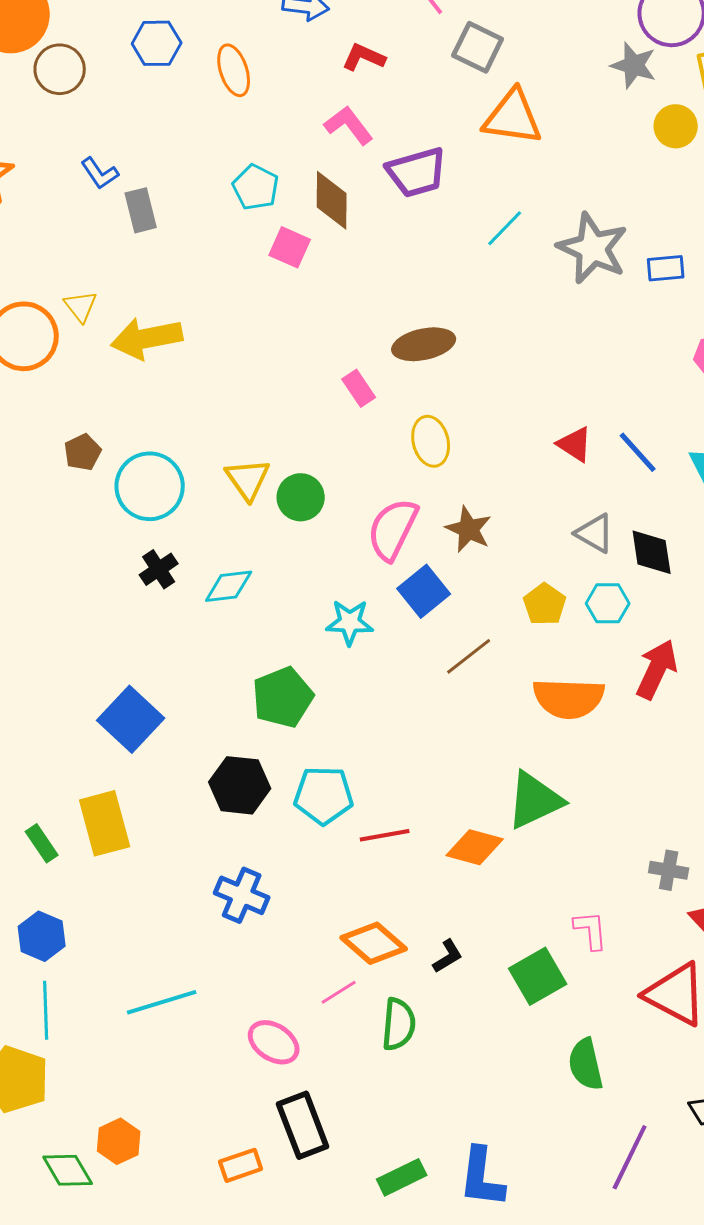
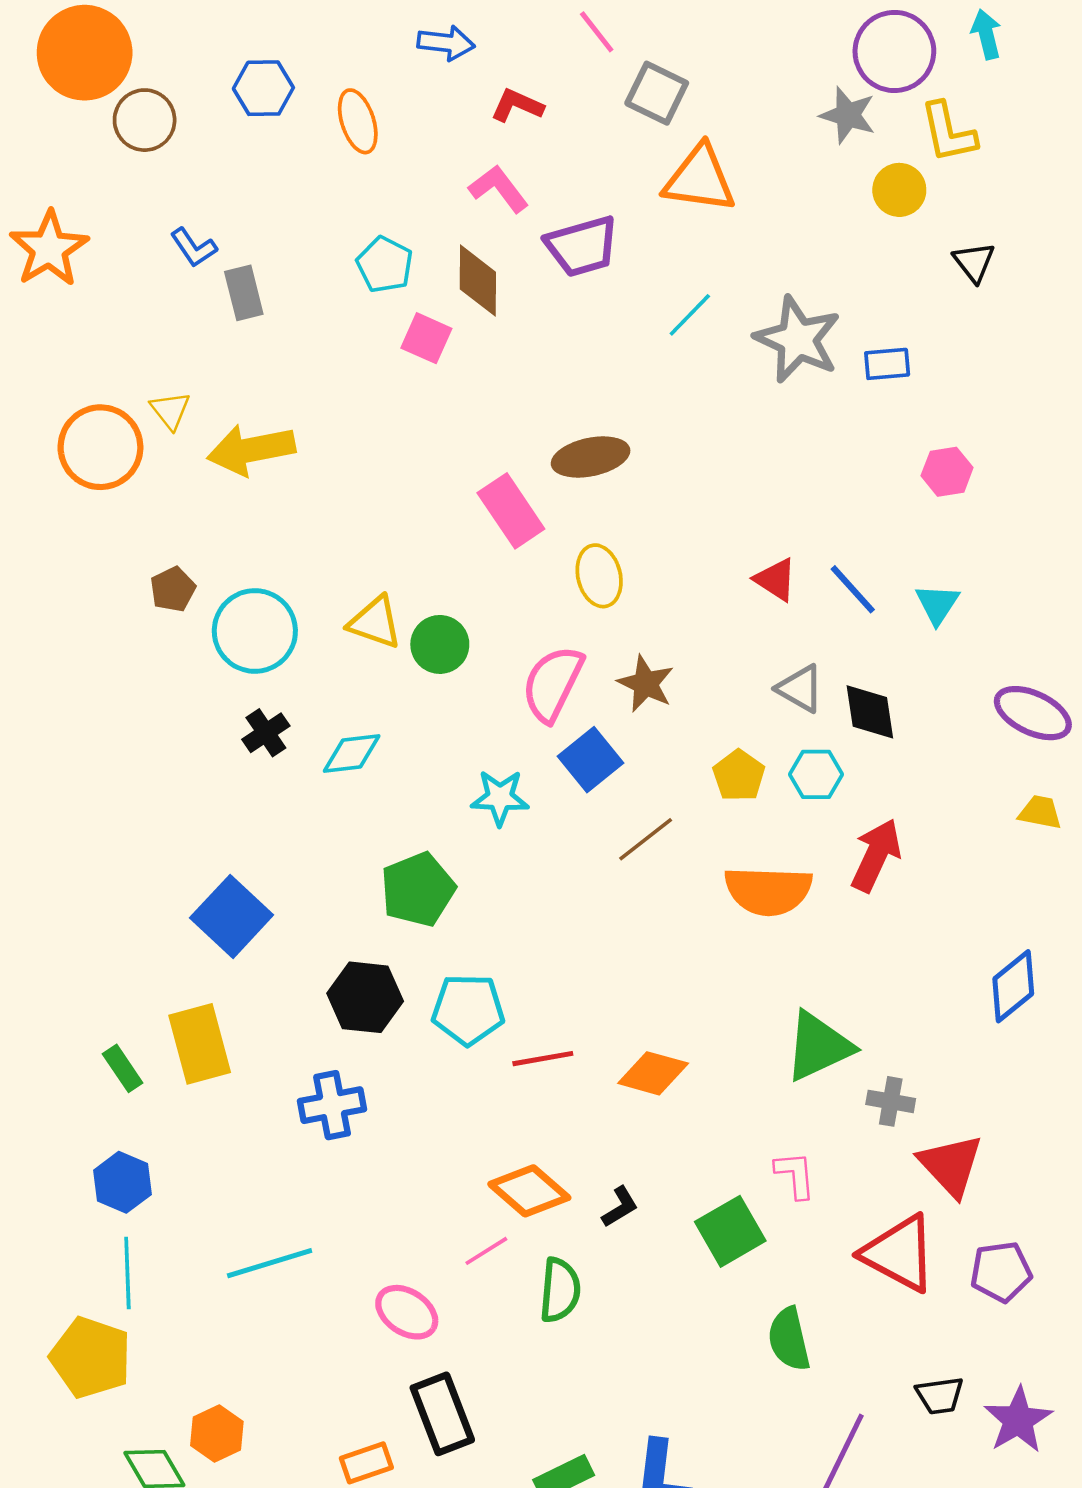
pink rectangle: (359, 388) -> (511, 511), size x1.6
yellow triangle: (248, 479) -> (375, 622), turned -36
green triangle: (535, 800) -> (818, 1046), moved
blue cross: (242, 895) -> (332, 1105), moved, turned -34

